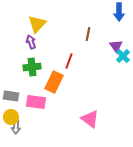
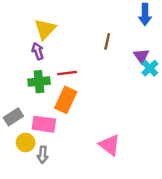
red line: (69, 61) -> (67, 73), moved, turned 63
gray rectangle: (11, 96) -> (13, 117), turned -42
yellow circle: (11, 117) -> (26, 143), moved
gray arrow: (16, 127) -> (43, 155), moved

